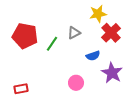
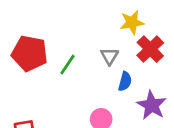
gray triangle: (74, 33) -> (110, 56), moved, turned -32
blue semicircle: (93, 56) -> (125, 81), turned -56

